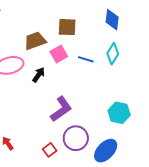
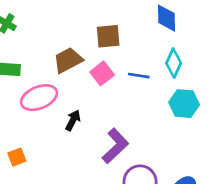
black arrow: (39, 75) -> (73, 120), moved
cyan hexagon: (119, 113) -> (184, 104), moved

